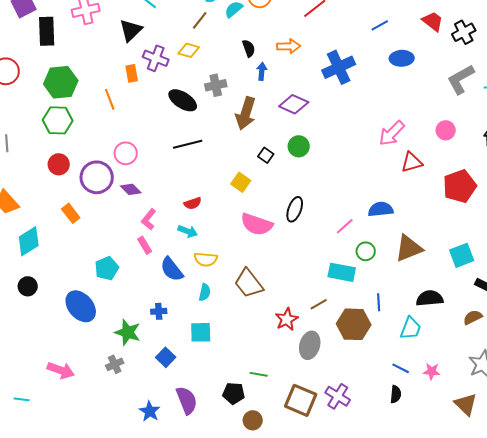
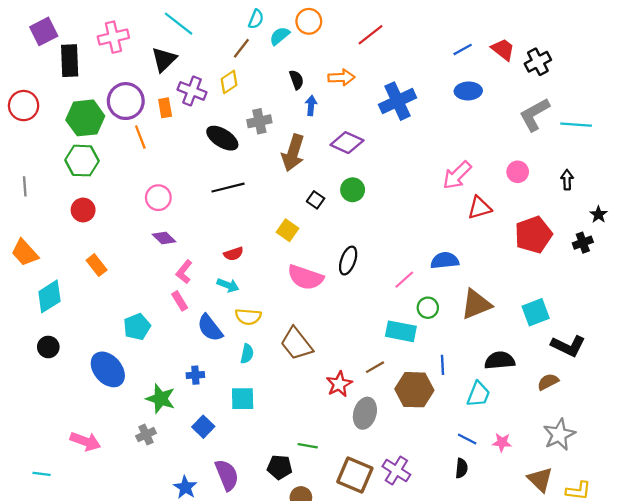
blue line: (380, 25) -> (463, 49), moved
yellow diamond: (189, 50) -> (229, 82), turned -50
purple circle: (97, 177) -> (126, 101), moved

